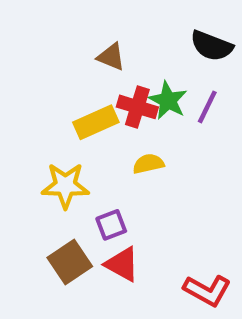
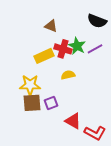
purple line: (207, 107) -> (95, 49), turned 35
brown square: (70, 262) -> (32, 103), moved, turned 30
red triangle: (122, 264) -> (73, 121), moved

